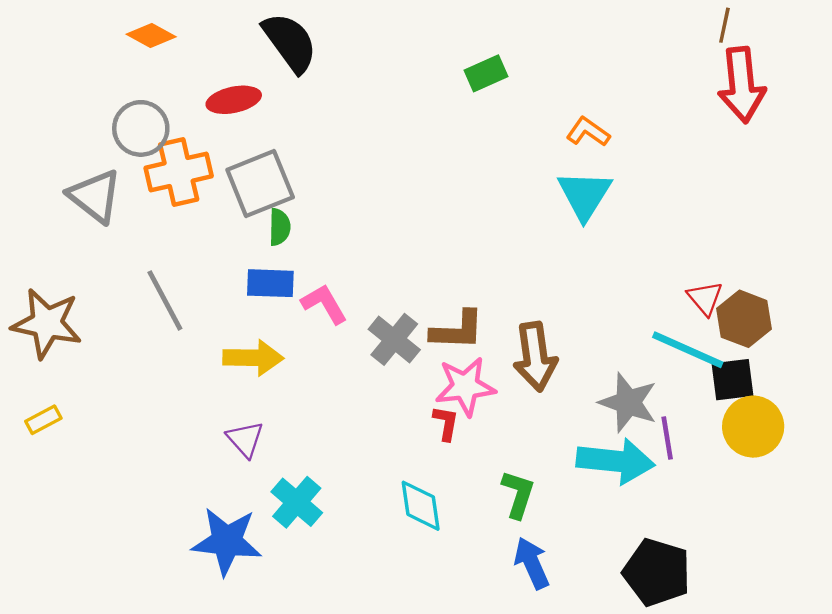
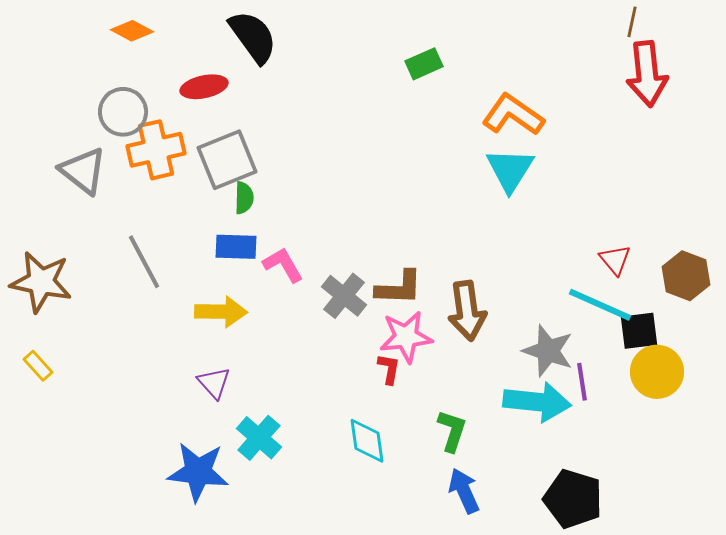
orange L-shape: (588, 132) -> (513, 115), size x1.6
brown hexagon: (744, 319) -> (686, 276), moved
yellow rectangle: (43, 420) -> (38, 366), turned 76

